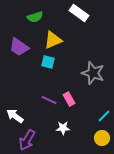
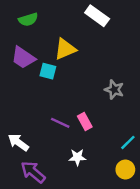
green semicircle: (35, 17) -> (28, 19), moved
cyan square: (48, 62) -> (48, 71), moved
gray star: (93, 73) -> (114, 90), size x0.7
purple arrow: (27, 140) -> (33, 172), turned 100

